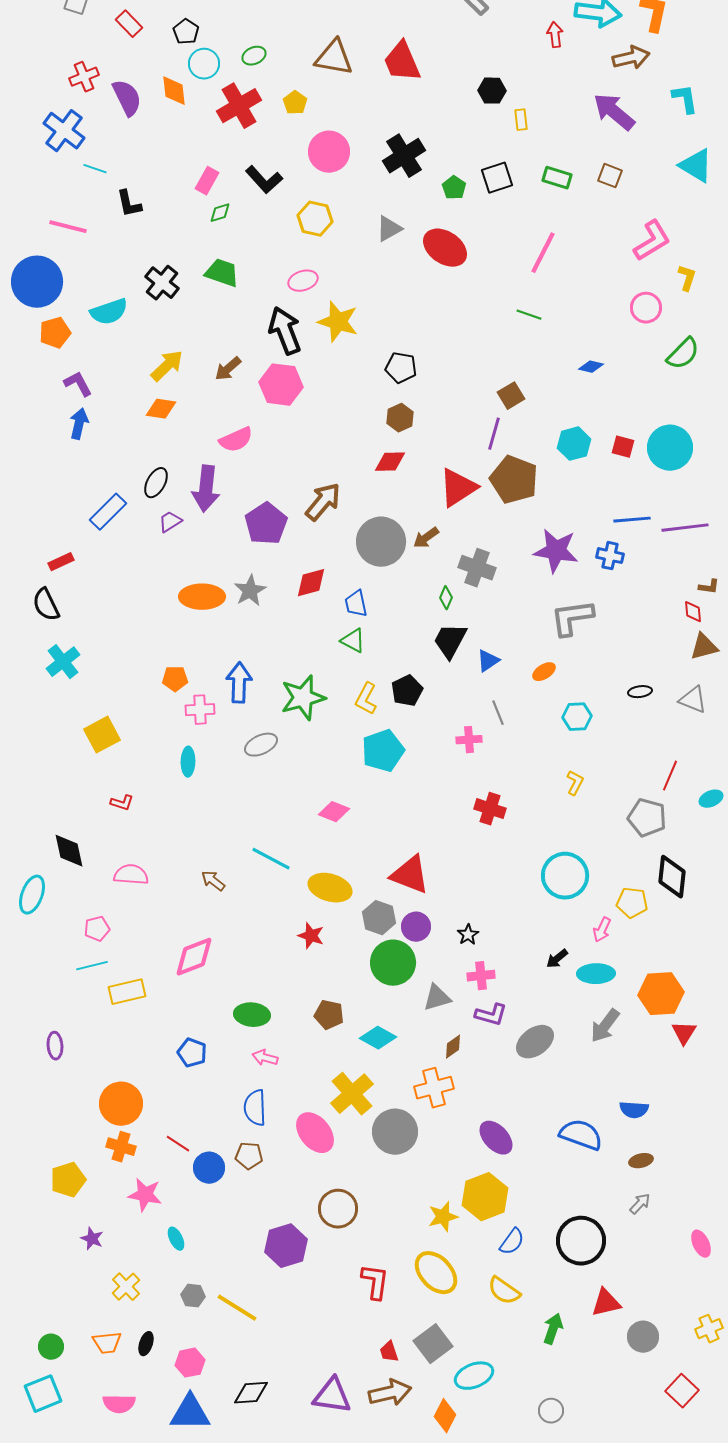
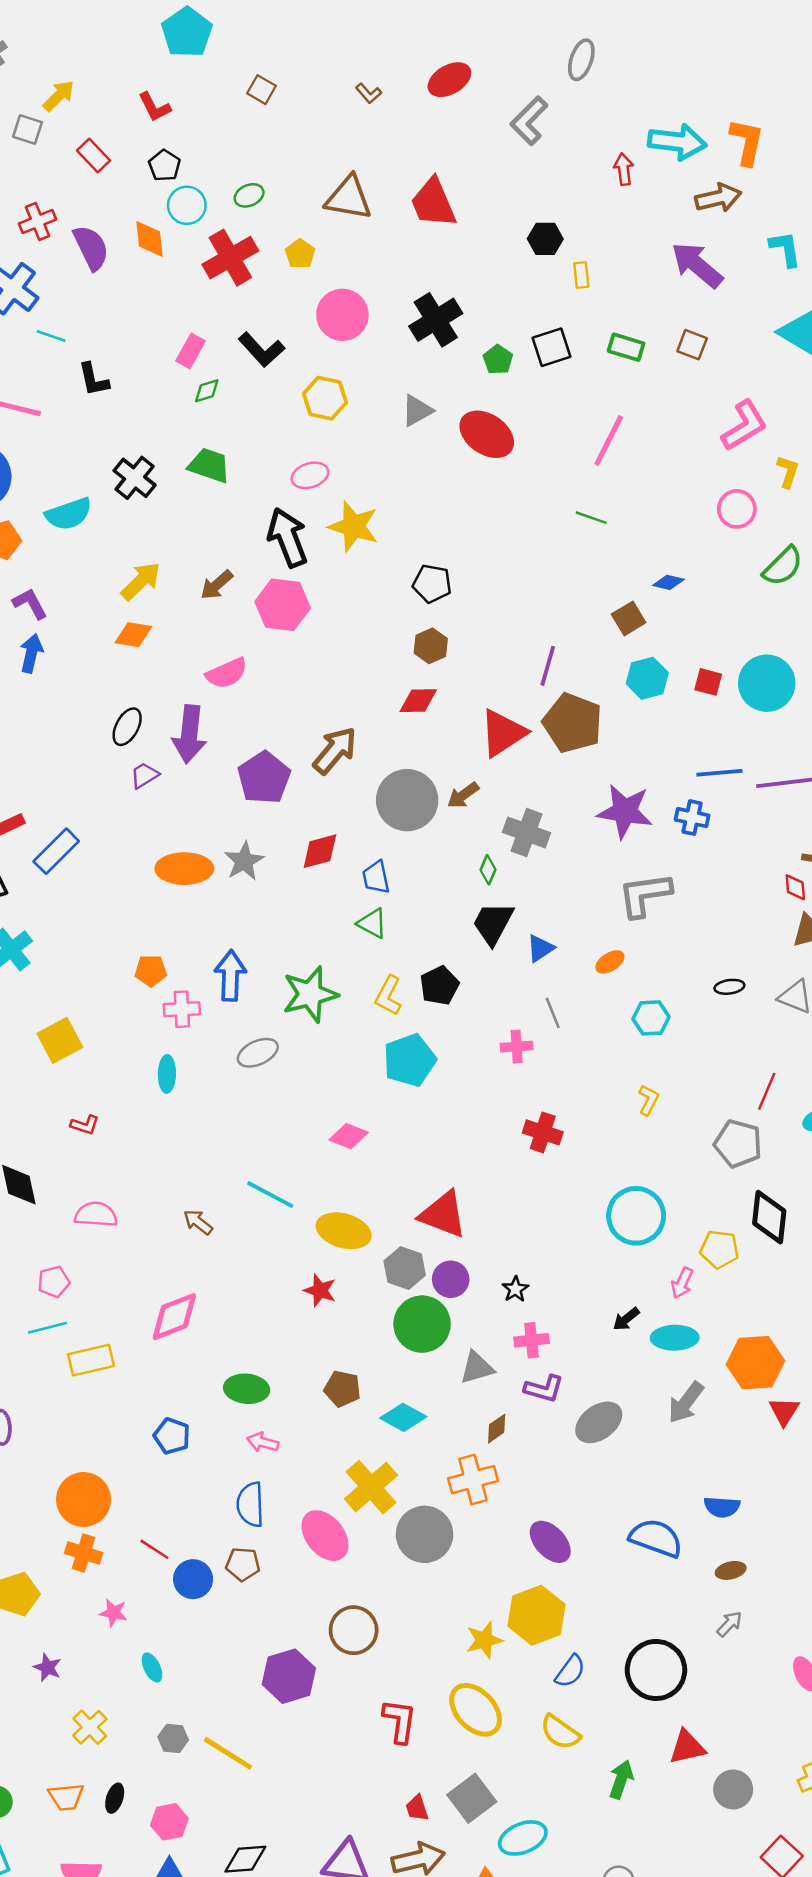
brown square: (511, 396) -> (629, 618), moved
blue rectangle: (108, 512) -> (56, 851), moved
pink star: (145, 1195) -> (113, 1613), size x0.7

